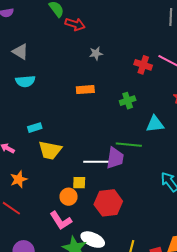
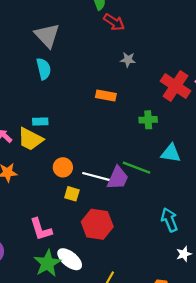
gray triangle: (20, 52) -> (47, 35), size x1.4
red cross: (143, 65) -> (176, 86), size x1.5
cyan semicircle: (25, 81) -> (44, 69), turned -114
yellow trapezoid: (50, 150) -> (30, 139), moved
orange circle: (69, 197) -> (63, 167), moved

